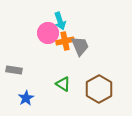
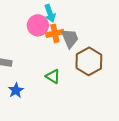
brown hexagon: (99, 89) -> (89, 61), moved

